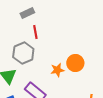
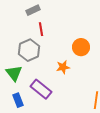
orange circle: (75, 63) -> (81, 47), moved

